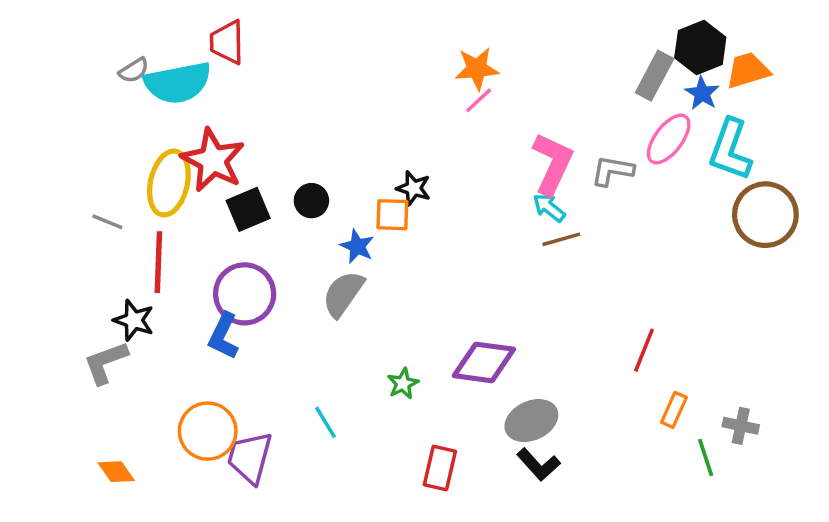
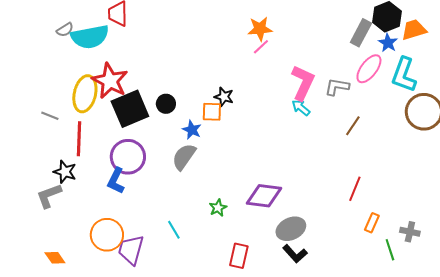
black square: (248, 209) -> (130, 109), size x1.5
brown line: (561, 239) -> (353, 126), moved, turned -40

